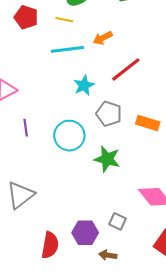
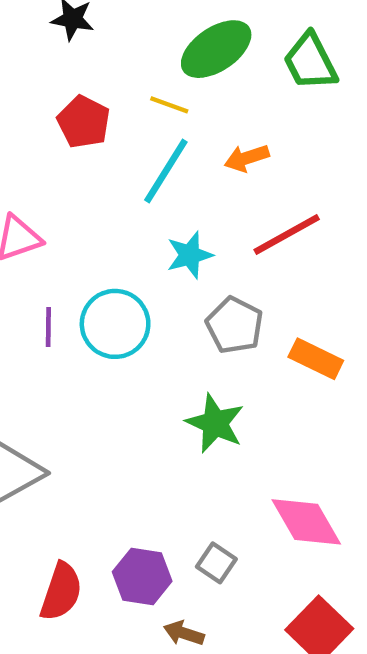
red pentagon: (26, 17) -> (84, 122), moved
cyan line: (67, 49) -> (166, 171), turned -60
cyan circle: (69, 136) -> (115, 324), moved

